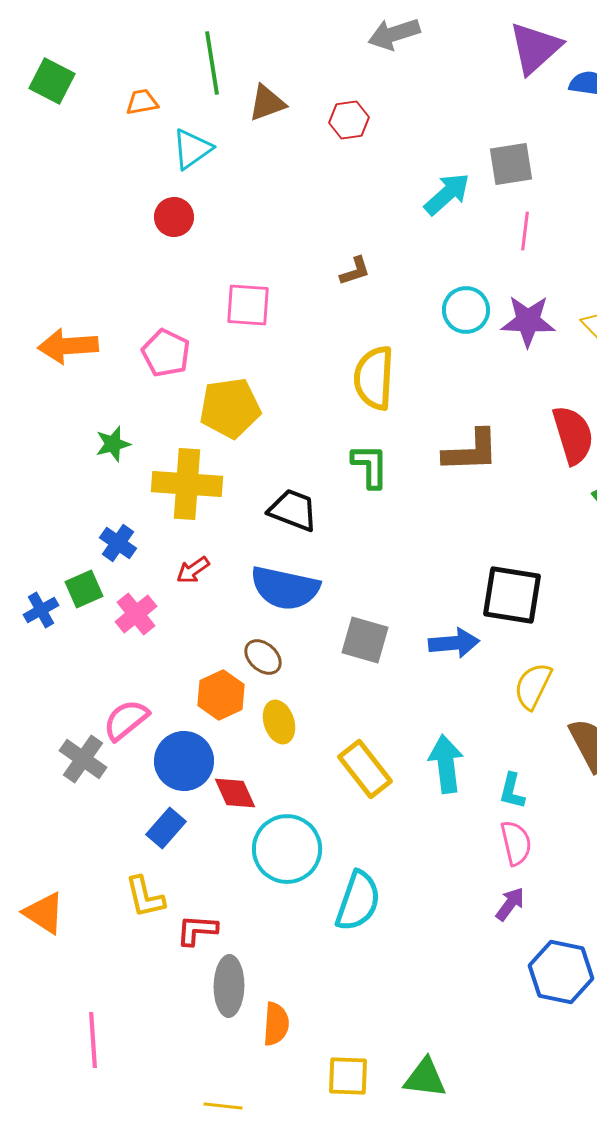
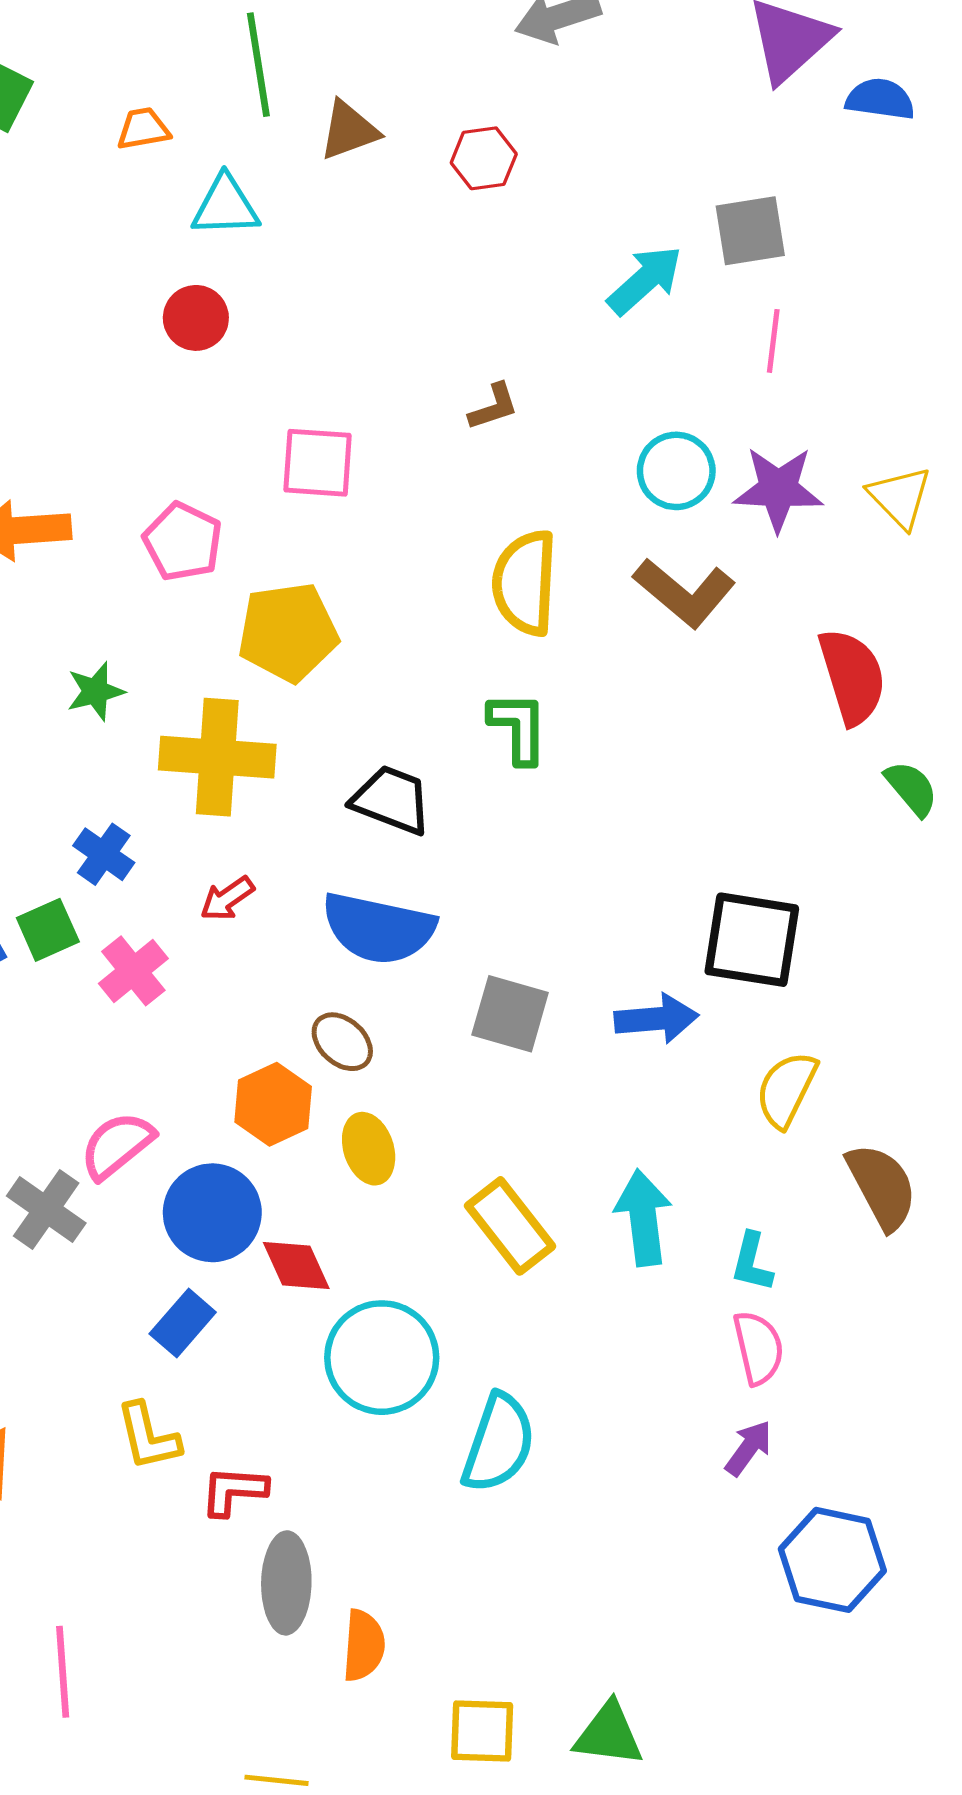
cyan triangle: (192, 149) -> (225, 206), turned 33
brown L-shape: (471, 451) -> (684, 593), moved, turned 42

